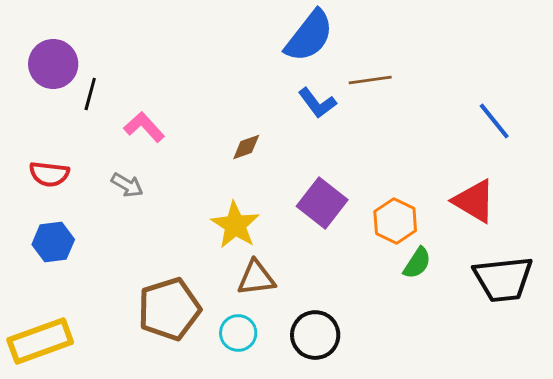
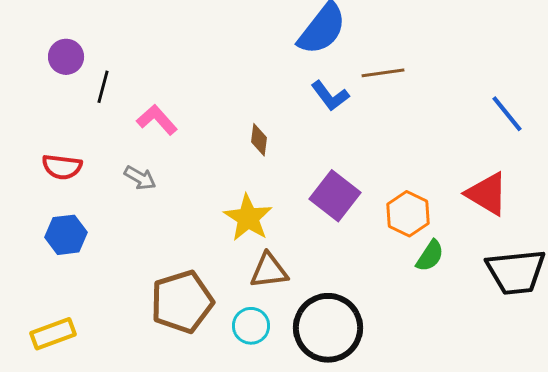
purple circle: (53, 64) -> (66, 57), size x0.7
brown diamond: (246, 147) -> (259, 140), turned -64
black circle: (315, 335) -> (328, 328), size x1.4
yellow rectangle: (40, 341) -> (53, 334), size x0.7

